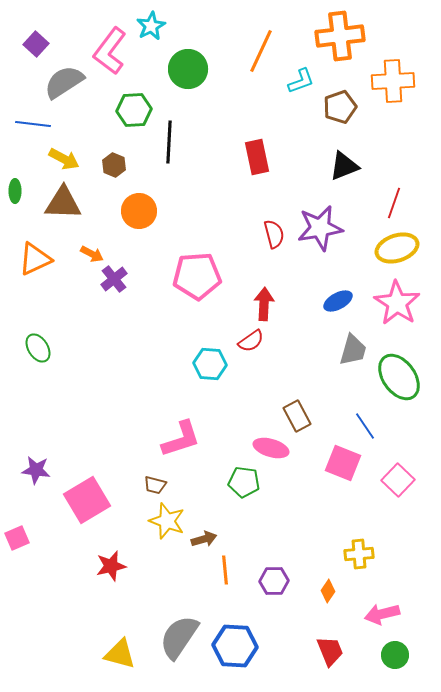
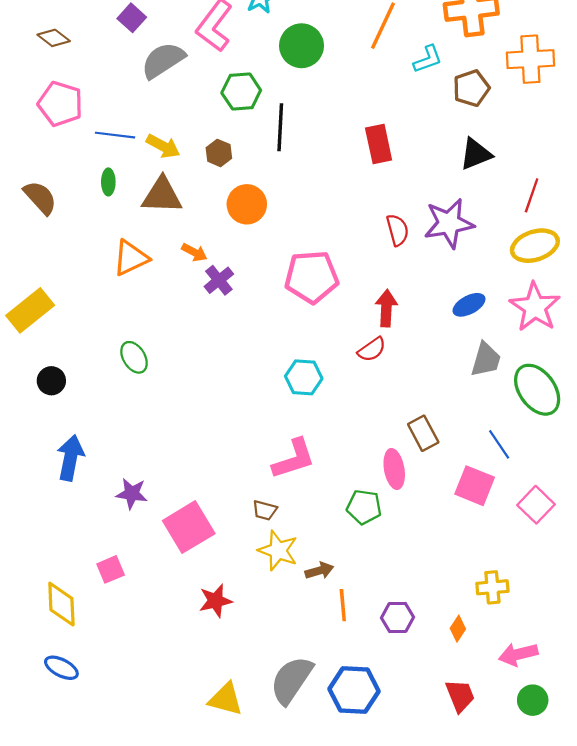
blue line: (33, 124) -> (115, 135), moved
cyan hexagon: (210, 364) -> (304, 377), moved
pink ellipse: (271, 448) -> (394, 469), turned 64

